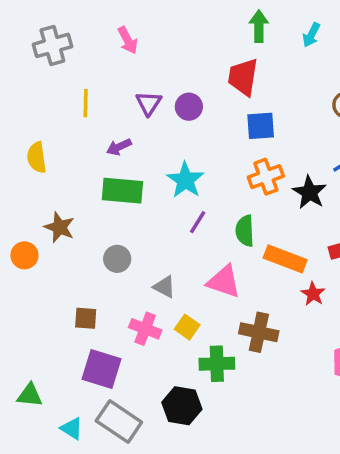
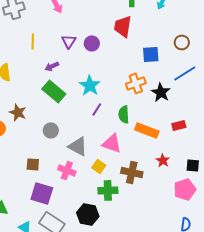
blue square: (261, 126) -> (151, 54), moved
green rectangle: (122, 191) -> (54, 91), turned 35
gray triangle: (164, 287) -> (78, 146), size x1.5
red star: (313, 294) -> (163, 160), moved
yellow square: (187, 327) -> (99, 166), moved

